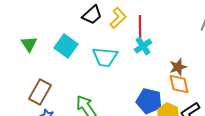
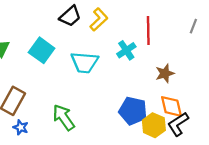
red line: (140, 28) -> (148, 30), moved
orange diamond: (179, 84) -> (171, 106), moved

